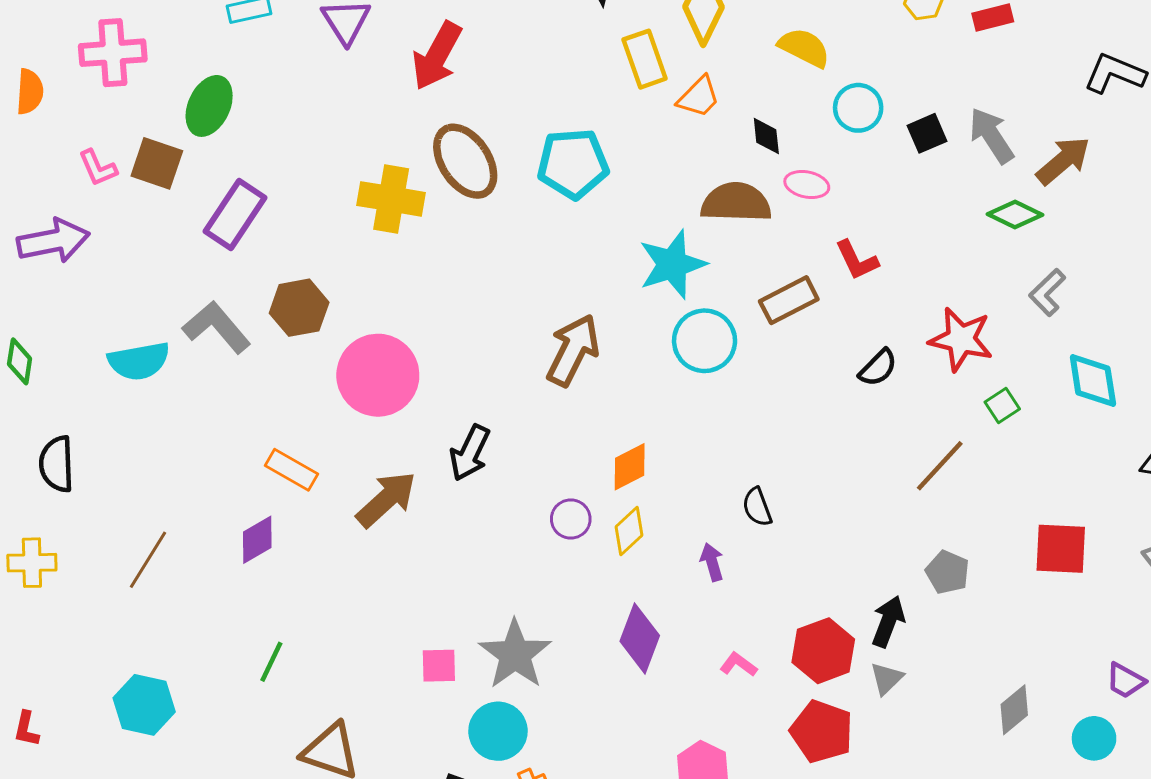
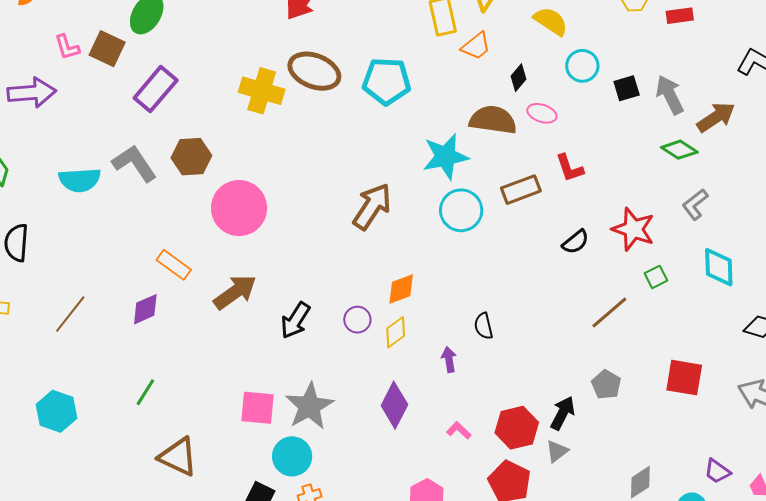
black diamond: (766, 136) -> (518, 78), turned 40
brown ellipse: (465, 161) -> (314, 71), turned -42
black arrow: (470, 453) -> (295, 320), moved
pink square: (439, 666) -> (257, 408), size x1.4

